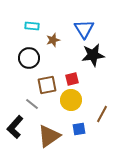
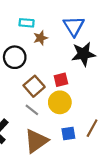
cyan rectangle: (32, 26) -> (27, 23), moved
brown square: (47, 85) -> (34, 86), turned -30
gray line: (32, 104) -> (32, 110), moved
brown line: (102, 114) -> (92, 128), moved

